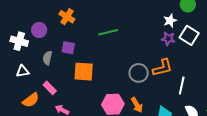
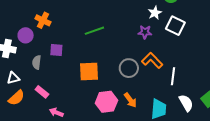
orange cross: (67, 17) -> (43, 20), moved
purple star: (168, 39) -> (145, 32), moved
orange L-shape: (163, 68) -> (152, 60), turned -115
orange square: (84, 72) -> (89, 72), moved
orange semicircle: (31, 100) -> (16, 98), moved

